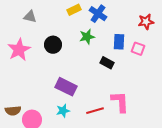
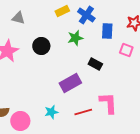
blue rectangle: (119, 42) -> (107, 31), moved
purple rectangle: (66, 87) -> (70, 83), moved, turned -55

